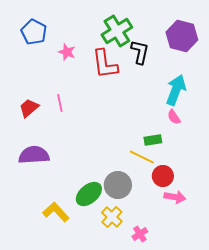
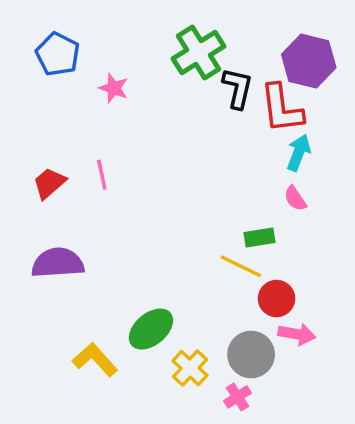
red L-shape: (105, 64) -> (282, 109), moved
cyan arrow: (176, 90) -> (299, 153), size x0.7
gray circle: (118, 185) -> (251, 354), moved

